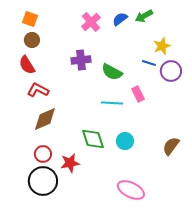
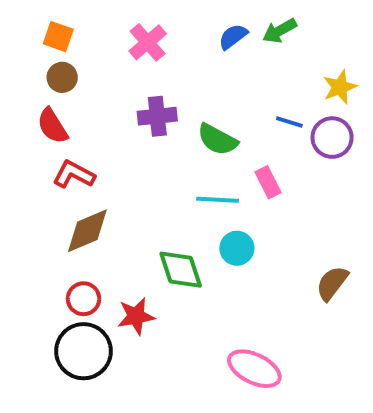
pink cross: (91, 22) -> (148, 42), moved
yellow star: (162, 46) -> (340, 87), moved
cyan circle: (125, 141) -> (237, 248), moved

